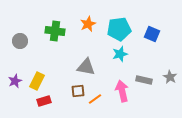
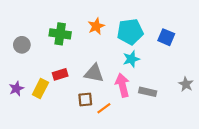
gray rectangle: (144, 80) -> (148, 92), moved
pink arrow: (122, 91) -> (122, 85), moved
red rectangle: (44, 101) -> (60, 74), moved

